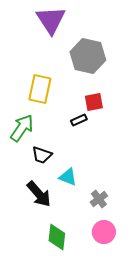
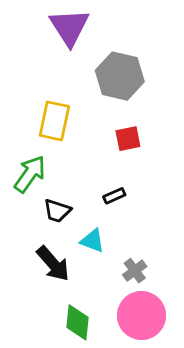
black rectangle: (79, 120) -> (114, 196), moved
pink circle: (104, 232) -> (141, 316), size x1.5

